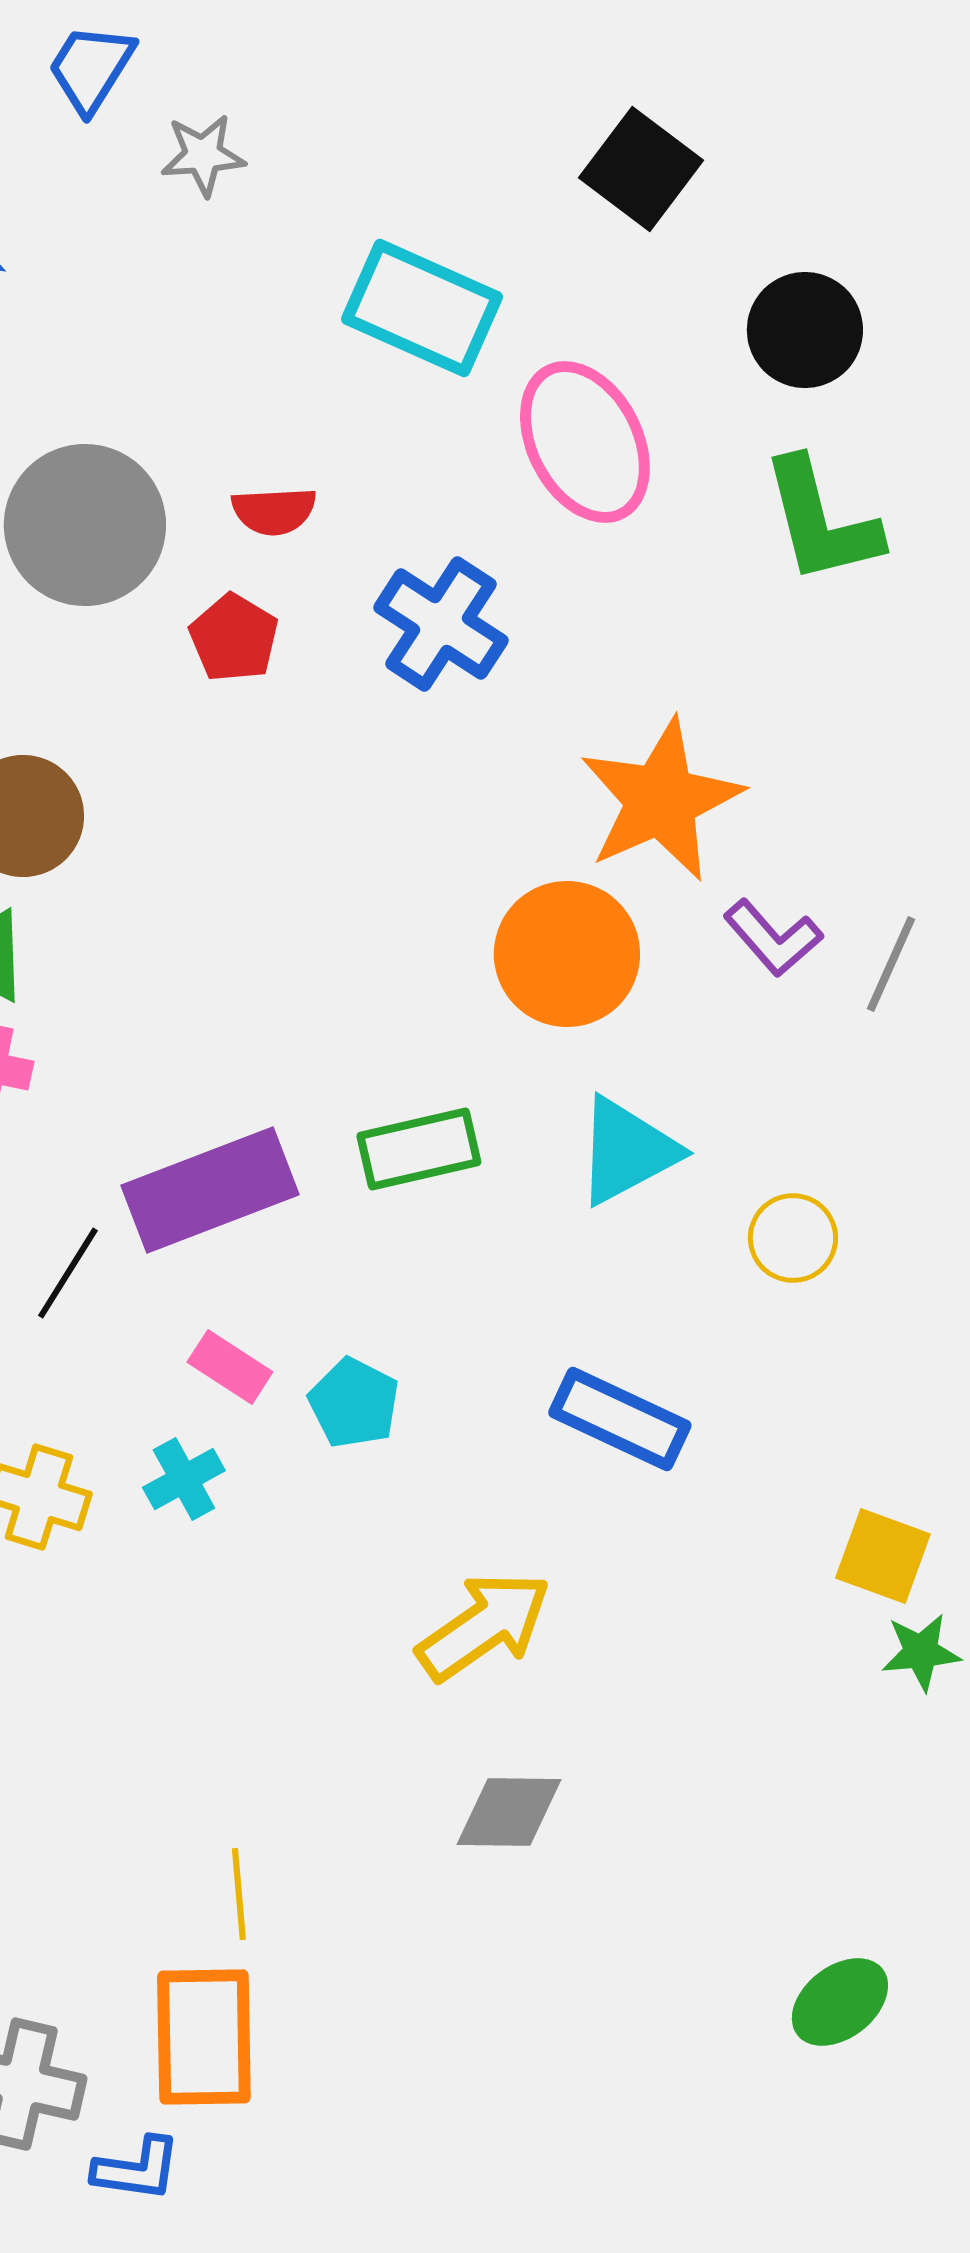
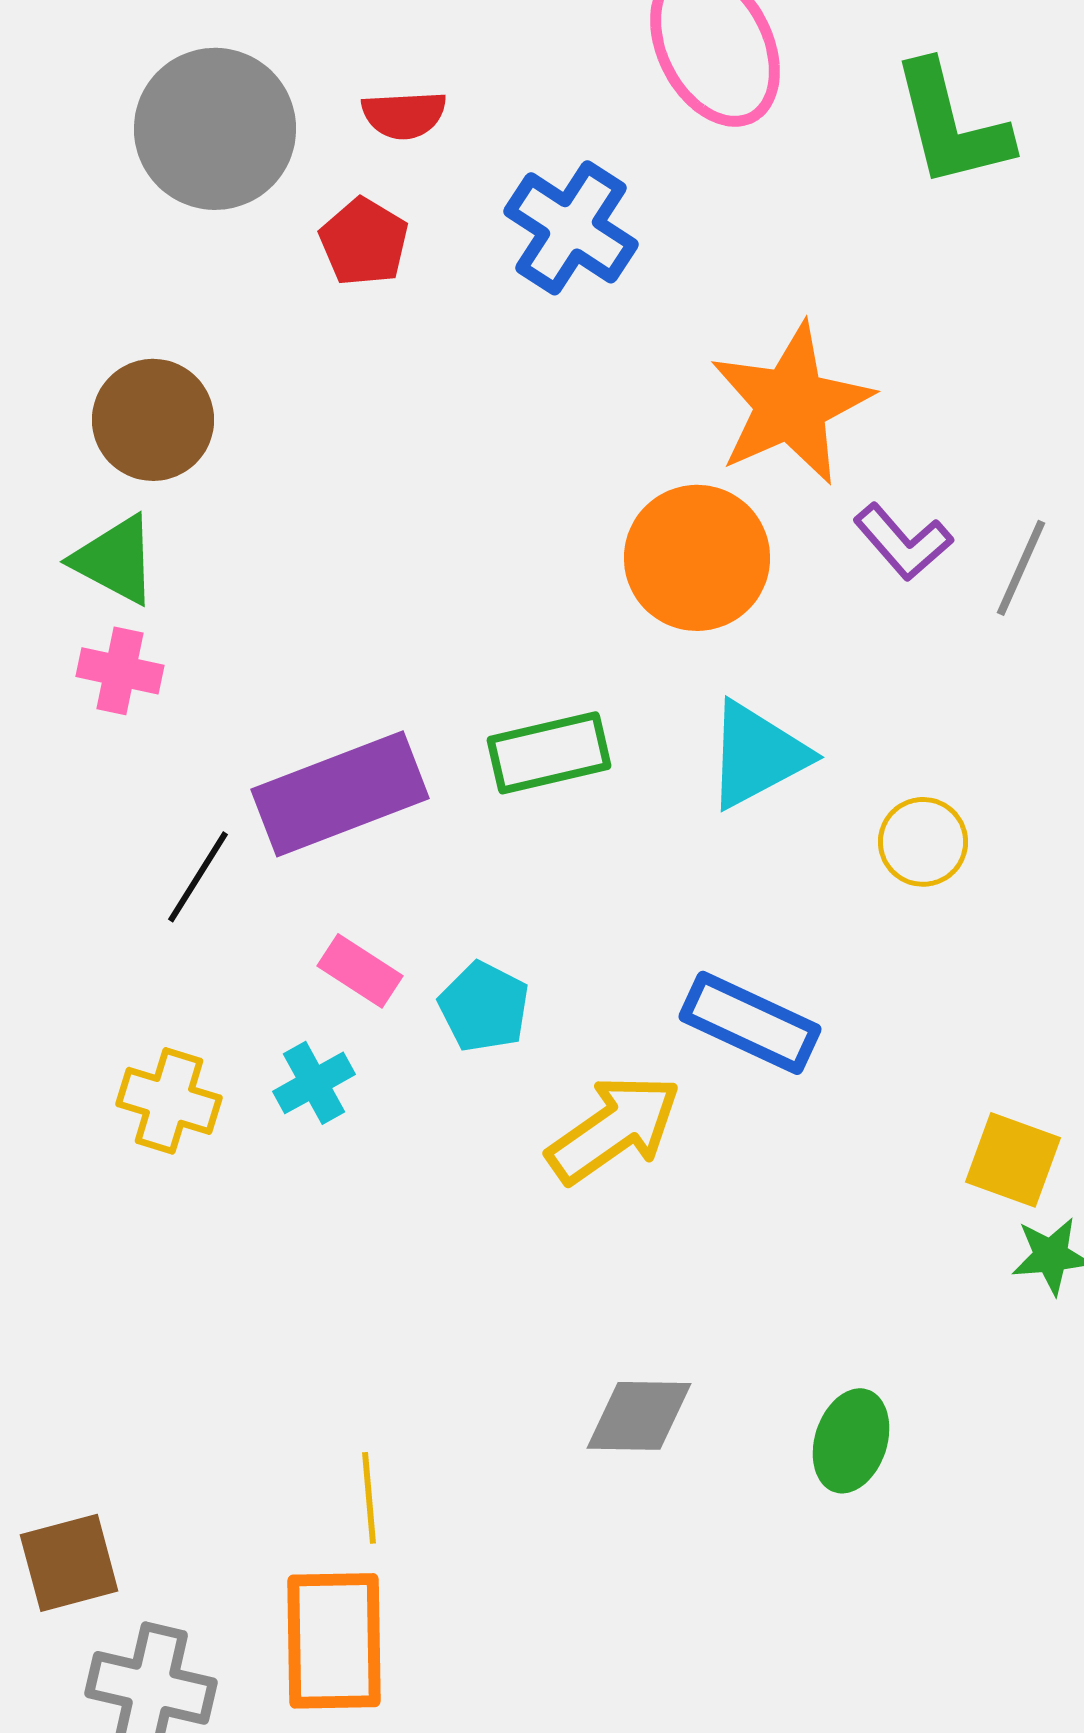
yellow arrow: (484, 1626) -> (614, 1129), moved
green ellipse: (840, 2002) -> (851, 1441), moved, turned -34

